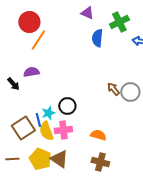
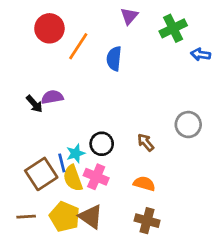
purple triangle: (87, 13) -> (129, 16), turned 48
blue semicircle: (97, 38) -> (114, 59), moved
orange line: (38, 40) -> (78, 46), moved
black arrow: (13, 84) -> (34, 104), moved
brown arrow: (113, 89) -> (146, 142), moved
pink cross: (63, 130) -> (96, 177), turned 30

